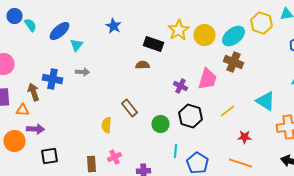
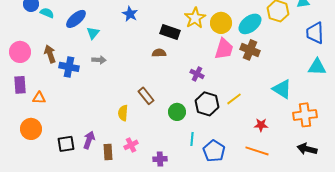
cyan semicircle: (30, 25) -> (47, 13), turned -32
pink trapezoid: (208, 79) -> (224, 49), moved
brown arrow: (34, 92) -> (50, 54), moved
yellow line: (228, 111) -> (234, 99), moved
purple arrow: (36, 129) -> (89, 140), moved, turned -72

